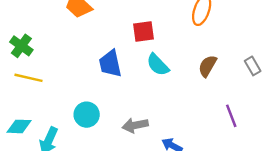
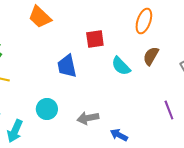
cyan semicircle: (158, 65) -> (121, 66), moved
brown semicircle: (208, 66) -> (151, 56), moved

